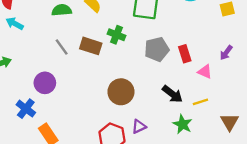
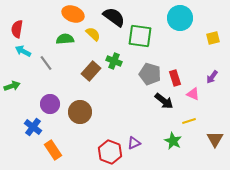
brown rectangle: (91, 46) -> (91, 71), turned -66
gray line: (62, 47) -> (46, 63), moved
gray pentagon: (157, 49) -> (150, 74), turned 30
brown circle: (121, 92) -> (80, 112), moved
black arrow: (172, 94) -> (164, 101), moved

